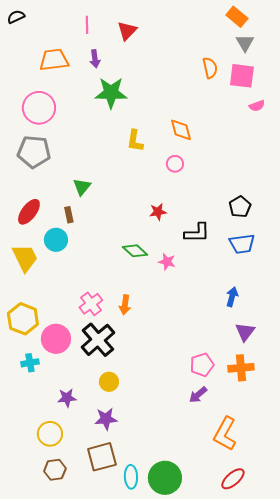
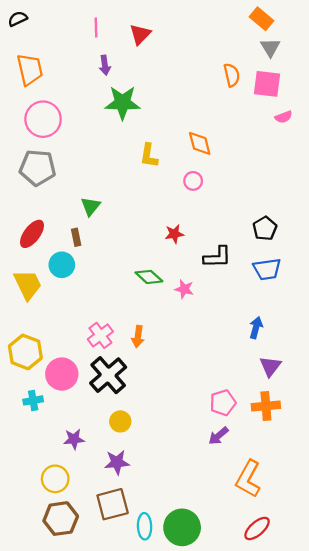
orange trapezoid: (54, 60) -> (30, 70), moved, turned 84
brown hexagon: (55, 470) -> (61, 519), size x1.4

